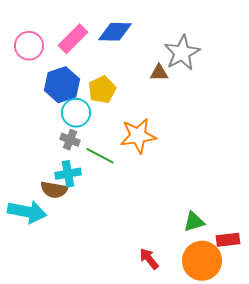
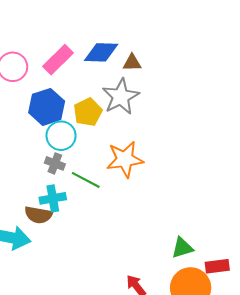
gray star: (182, 53) -> (121, 97), moved
brown triangle: (159, 73) -> (132, 63), moved

